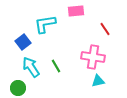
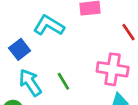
cyan L-shape: (45, 24) -> (49, 25), turned 40

